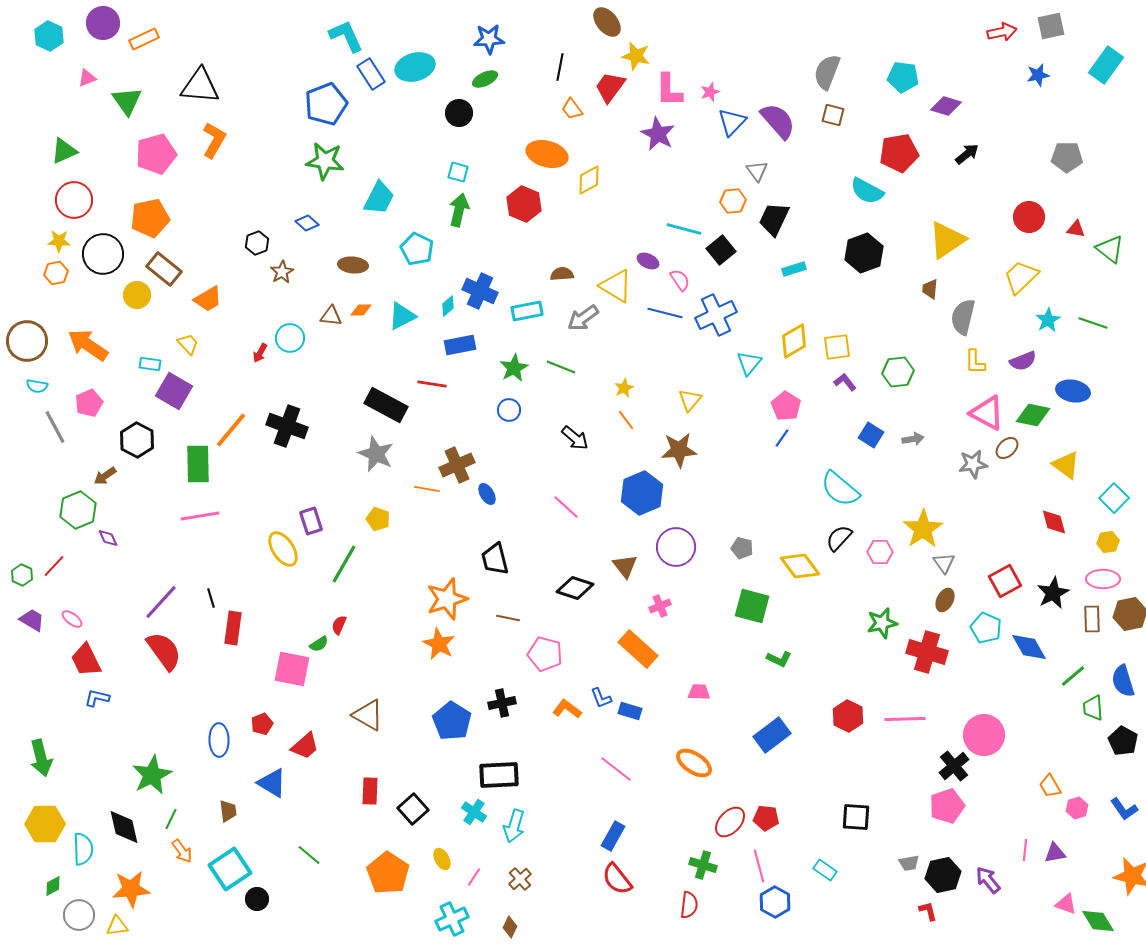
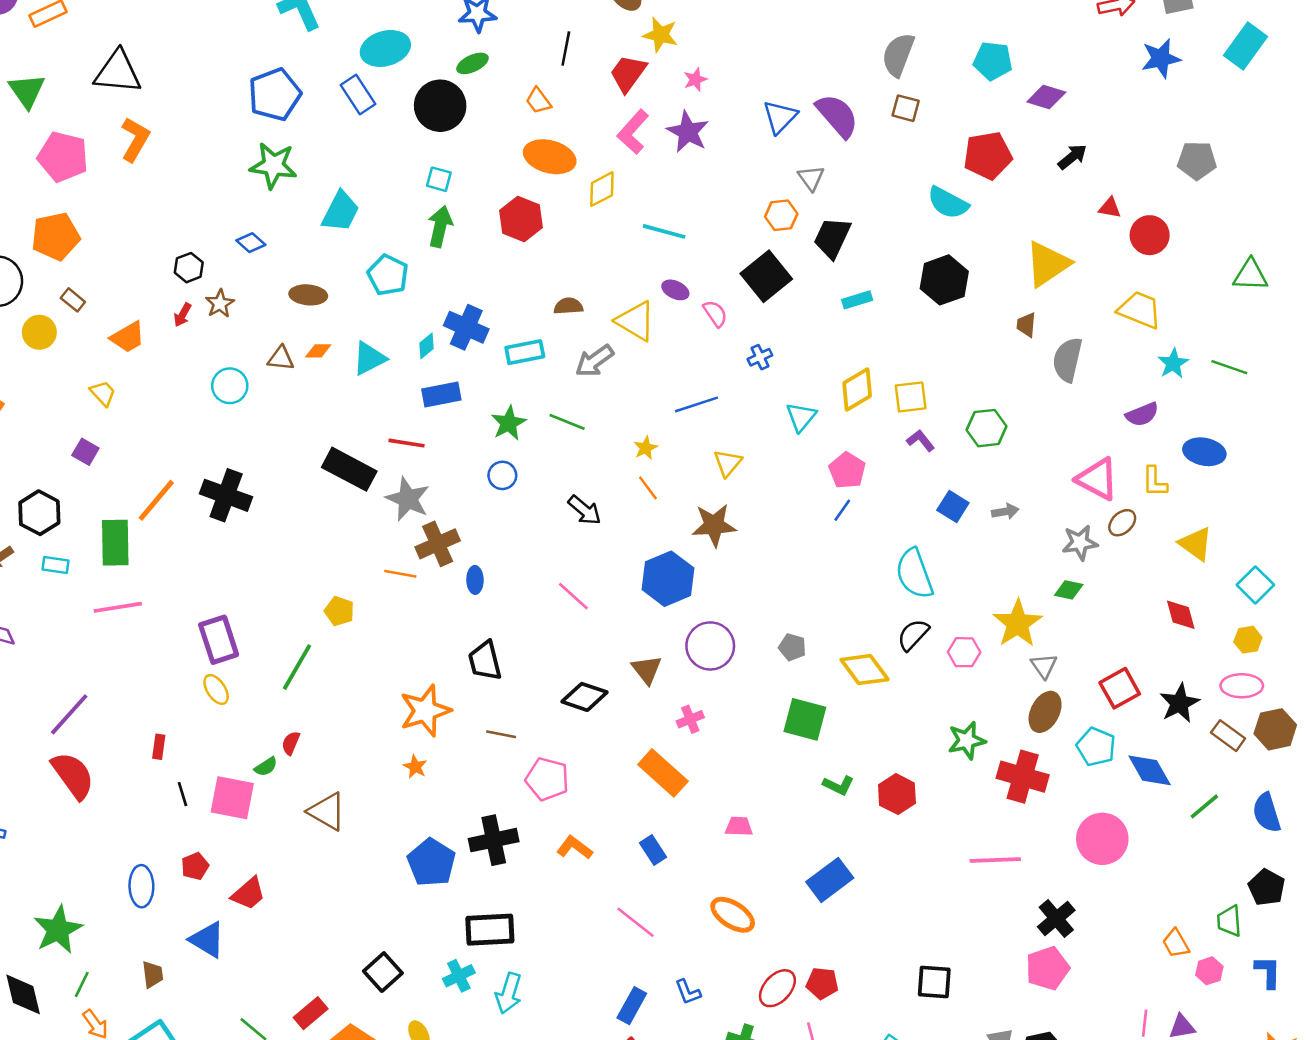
blue rectangle: (371, 74) -> (358, 95), moved
blue star: (1038, 75) -> (1161, 58), size x1.4
pink L-shape: (669, 90) -> (633, 132), moved, turned 42
pink star: (710, 92) -> (695, 80), moved
orange trapezoid: (572, 109) -> (538, 101), moved
black circle: (459, 113) -> (440, 106), size x1.5
pink pentagon: (156, 154) -> (63, 157), turned 30
cyan line: (684, 229) -> (664, 231), moved
red triangle: (1076, 229) -> (1110, 208), moved
green triangle: (1110, 249) -> (1250, 275), turned -36
black square: (721, 250) -> (766, 276), size x1.4
brown rectangle: (164, 269) -> (73, 300), size x0.6
yellow trapezoid: (1021, 277) -> (1140, 310), turned 66
blue line: (665, 313) -> (697, 404), moved, turned -32
blue cross: (716, 315) -> (760, 357), size x0.5
red arrow: (260, 353) -> (182, 315), moved
yellow L-shape: (975, 362) -> (1155, 482), moved
cyan rectangle: (150, 364) -> (56, 565), moved
purple square: (174, 391) -> (85, 452), size x0.6
green diamond: (1033, 415) -> (1069, 590), moved, size x0.7
gray star: (376, 454) -> (408, 499), moved
cyan semicircle: (840, 489) -> (914, 574), turned 30
blue ellipse: (487, 494) -> (475, 580), turned 30
purple rectangle: (311, 521) -> (219, 640), moved, size x1.4
yellow ellipse: (283, 549) -> (216, 689), moved, size x0.7
black line: (211, 598) -> (182, 794), moved
brown ellipse: (945, 600) -> (1045, 712), size x1.4
brown rectangle: (1092, 619) -> (1228, 736), turned -52
red rectangle: (233, 628) -> (159, 747), size x0.6
orange star: (439, 644) -> (415, 767), size x0.6
blue L-shape: (601, 698) -> (688, 992), moved
black cross: (502, 703) -> (494, 840), size x1.4
green trapezoid: (1093, 708) -> (1229, 921), moved
blue rectangle: (630, 711) -> (653, 850), turned 40
brown triangle: (368, 715) -> (327, 811), moved
red hexagon: (848, 716) -> (897, 794), moved
pink circle: (984, 735) -> (1102, 839), moved
red rectangle: (370, 791) -> (311, 1013), moved, turned 48
blue L-shape: (1124, 809) -> (1268, 972), turned -144
cyan cross: (474, 812) -> (459, 976), turned 30

